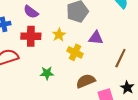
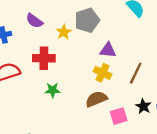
yellow star: (59, 35) -> (64, 32), moved
red cross: (31, 36) -> (44, 58), moved
yellow cross: (75, 52) -> (102, 73), moved

